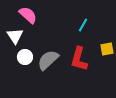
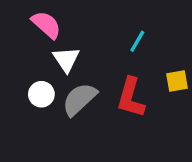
white triangle: (15, 36) -> (66, 59), moved

